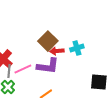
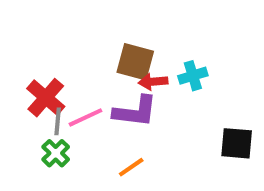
brown square: (48, 41) -> (135, 62), turned -30

